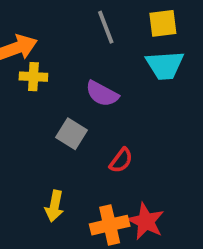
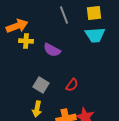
purple semicircle: (102, 94) -> (52, 50), moved
gray square: (72, 134) -> (41, 85), moved

